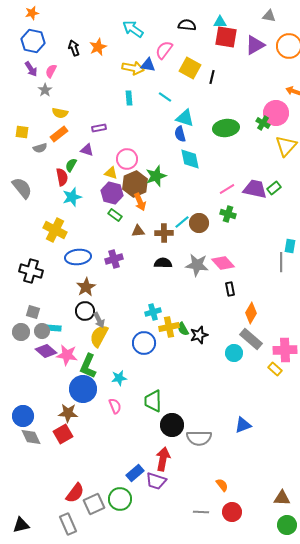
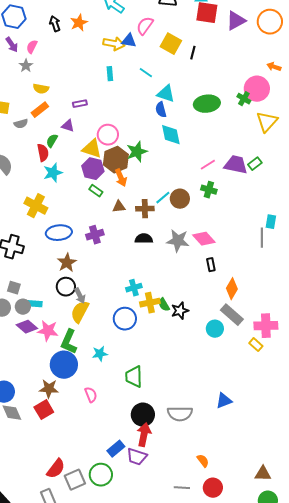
yellow triangle: (111, 173) -> (92, 149), size x1.5
pink semicircle: (115, 406) -> (91, 395), moved
black circle: (172, 425) -> (143, 415), moved

